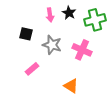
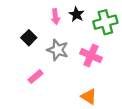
black square: (26, 34) -> (29, 38), turned 32
orange triangle: (71, 86) -> (89, 97), moved

